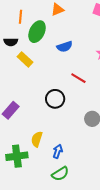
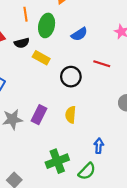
black circle: (55, 99) -> (71, 77), moved
yellow semicircle: (37, 139) -> (71, 115), moved
green semicircle: (60, 174) -> (87, 171), moved

